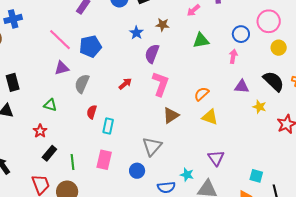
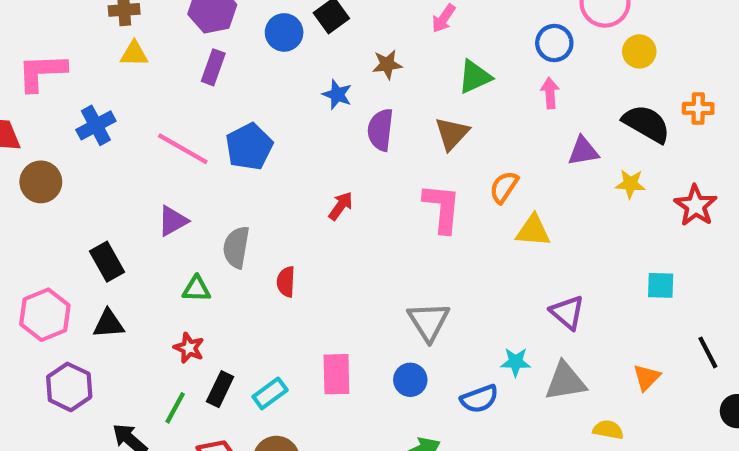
blue cross: (13, 19) -> (96, 125), moved
purple triangle: (62, 68) -> (173, 221), moved
gray semicircle: (82, 84) -> (236, 247), moved
pink L-shape: (160, 84) -> (442, 208), moved
brown triangle: (171, 115) -> (452, 134), moved
cyan rectangle: (108, 126) -> (270, 393), moved, turned 56
green line: (73, 162) -> (175, 408), moved, turned 49
cyan square: (256, 176) -> (661, 285), moved

